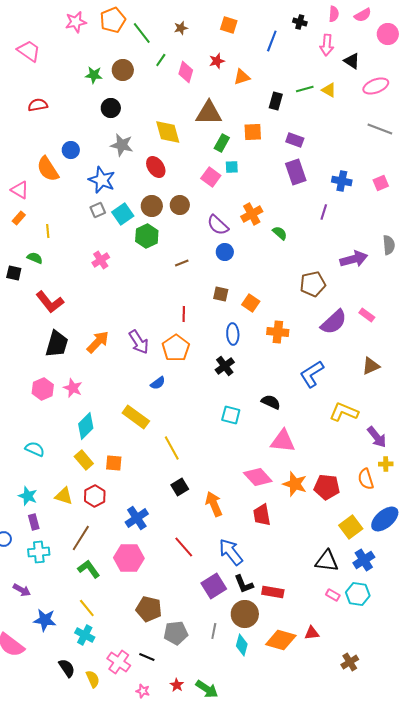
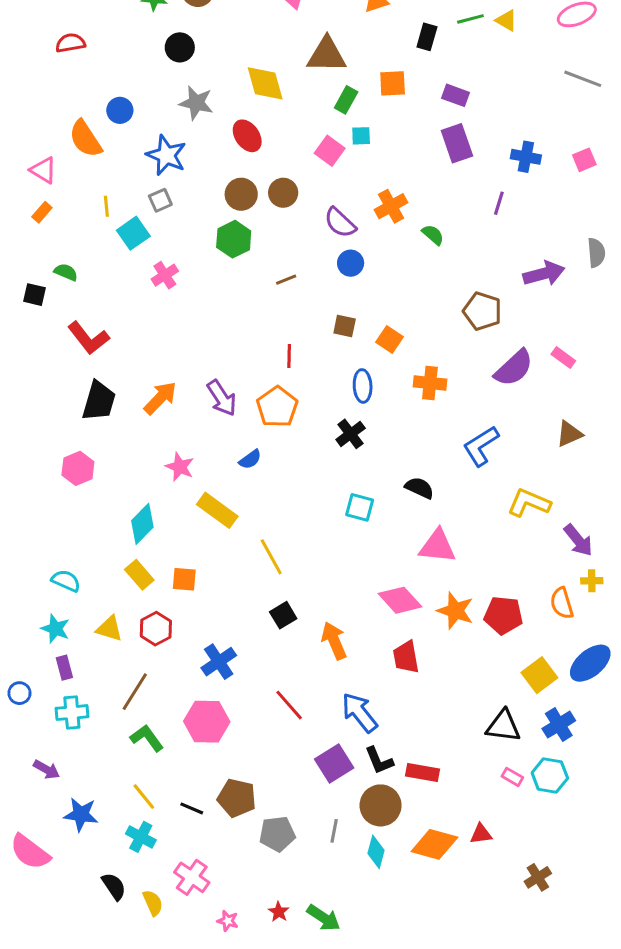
cyan square: (123, 214) -> (133, 233), moved
yellow line: (48, 231) -> (106, 206), moved
brown pentagon: (313, 284) -> (482, 311), turned 30
pink star: (73, 388) -> (180, 467), moved
cyan semicircle: (35, 449) -> (66, 581), moved
black line: (147, 657) -> (192, 808), moved

